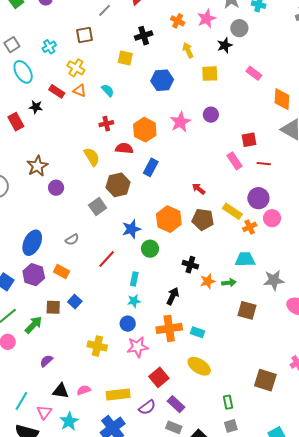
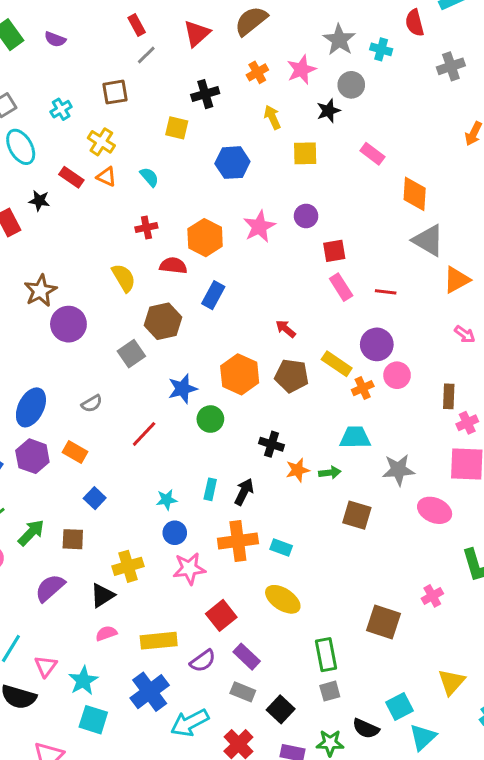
orange cross: (178, 21) -> (257, 72), turned 32
red square: (249, 140) -> (334, 251), moved
purple circle: (56, 188) -> (68, 324), size x1.5
cyan rectangle: (134, 279) -> (210, 489), moved
cyan star: (134, 301) -> (167, 500), moved
brown square: (53, 307) -> (73, 539), moved
yellow cross: (97, 346) -> (128, 566), turned -30
purple semicircle: (46, 361) -> (50, 588), size x1.5
black triangle: (61, 391) -> (102, 595), moved, turned -42
green rectangle: (228, 402) -> (326, 655), size x1.5

